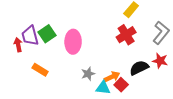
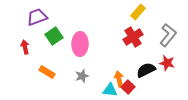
purple trapezoid: (30, 36) -> (37, 17), moved, turned 85
gray star: (88, 74) -> (82, 76), moved
orange arrow: (112, 77) -> (119, 79), turned -77

